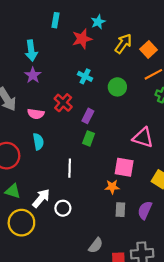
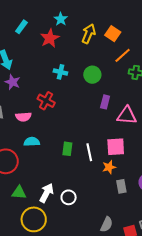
cyan rectangle: (56, 20) -> (21, 27), turned 40
purple rectangle: (88, 116) -> (105, 102), moved
green rectangle: (89, 138) -> (67, 149), moved
cyan semicircle: (38, 142) -> (32, 142), turned -70
white line: (70, 168) -> (89, 152), moved

